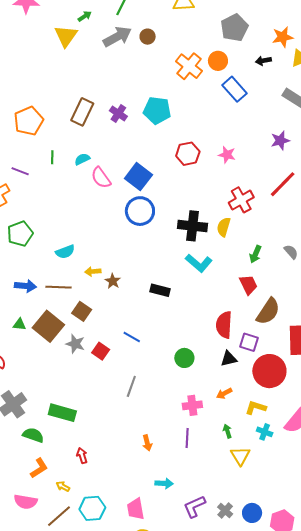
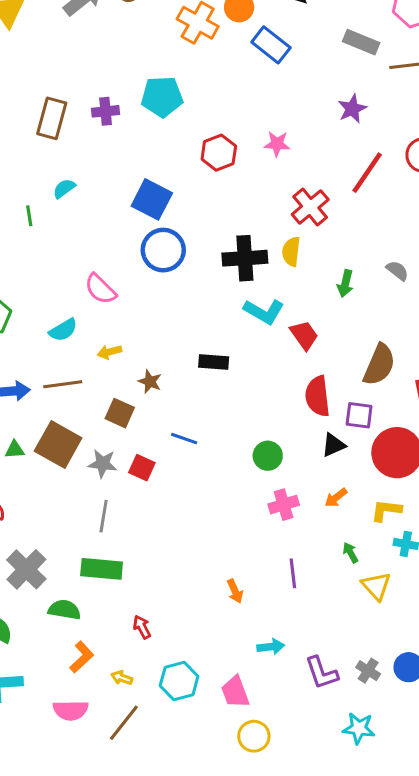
purple cross: (118, 113) -> (106, 111), turned -30
green line: (52, 157) -> (29, 216), moved
pink semicircle: (101, 178) -> (100, 289), moved
brown star: (113, 281) -> (150, 382), moved
red trapezoid: (248, 285) -> (304, 335), moved
brown square: (82, 311) -> (120, 413), moved
gray line: (131, 386) -> (104, 516), moved
pink cross: (192, 405) -> (284, 505), moved
purple L-shape: (194, 506) -> (322, 673), turned -75
cyan hexagon: (92, 508) -> (179, 681), moved

